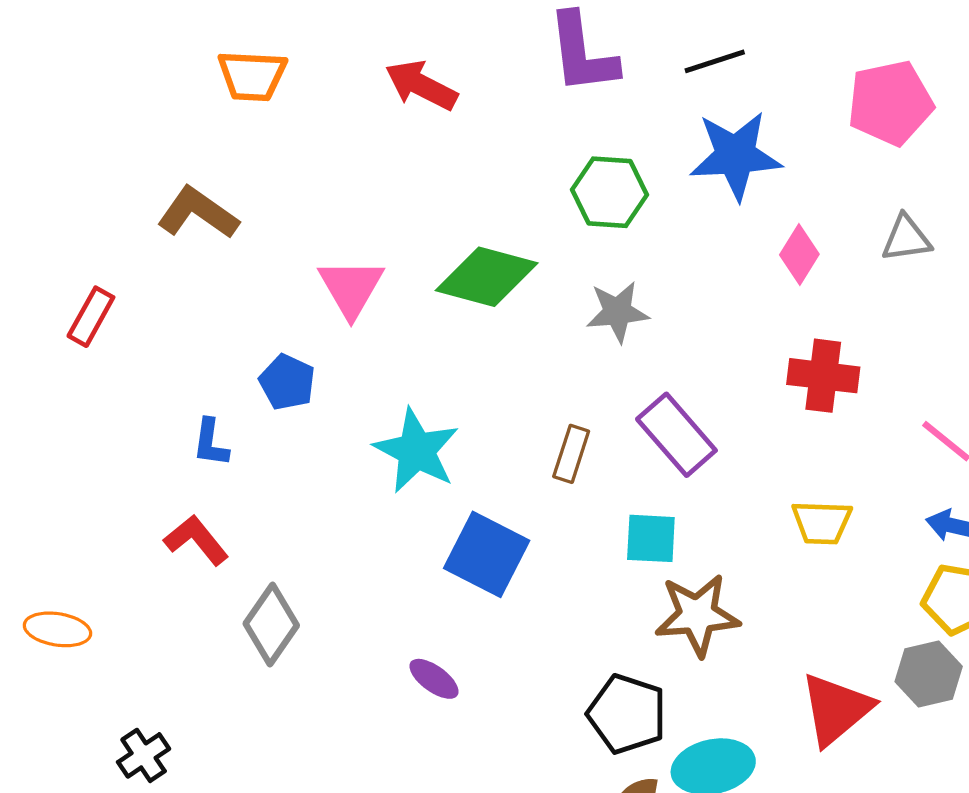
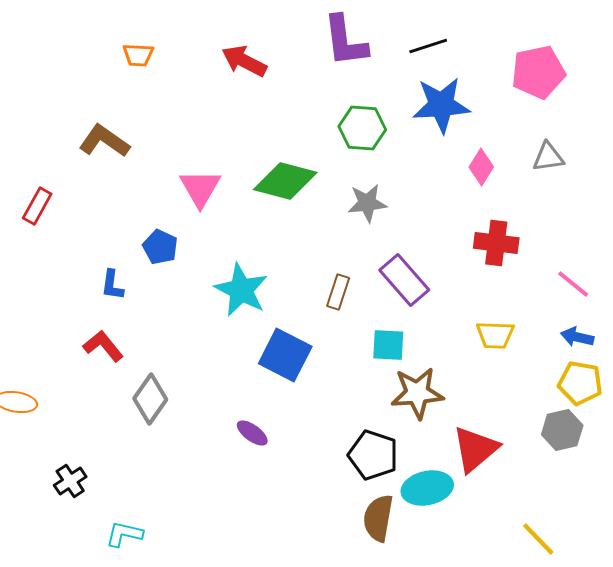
orange trapezoid: (252, 76) -> (138, 55), size x0.7
red triangle: (836, 709) -> (475, 449), moved

